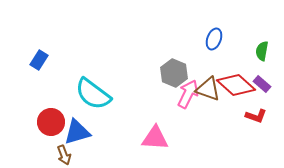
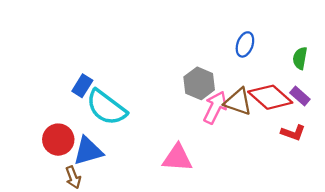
blue rectangle: (39, 60) -> (82, 86), moved

